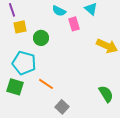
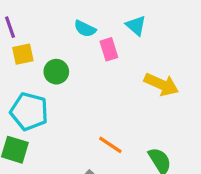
orange line: (46, 84) -> (110, 145), moved

